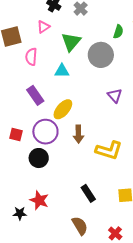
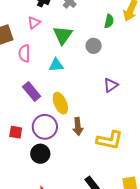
gray circle: (101, 55) -> (94, 46), size x0.6
purple triangle: (115, 96) -> (111, 85), turned 42
yellow ellipse: (63, 109) -> (60, 103), turned -60

